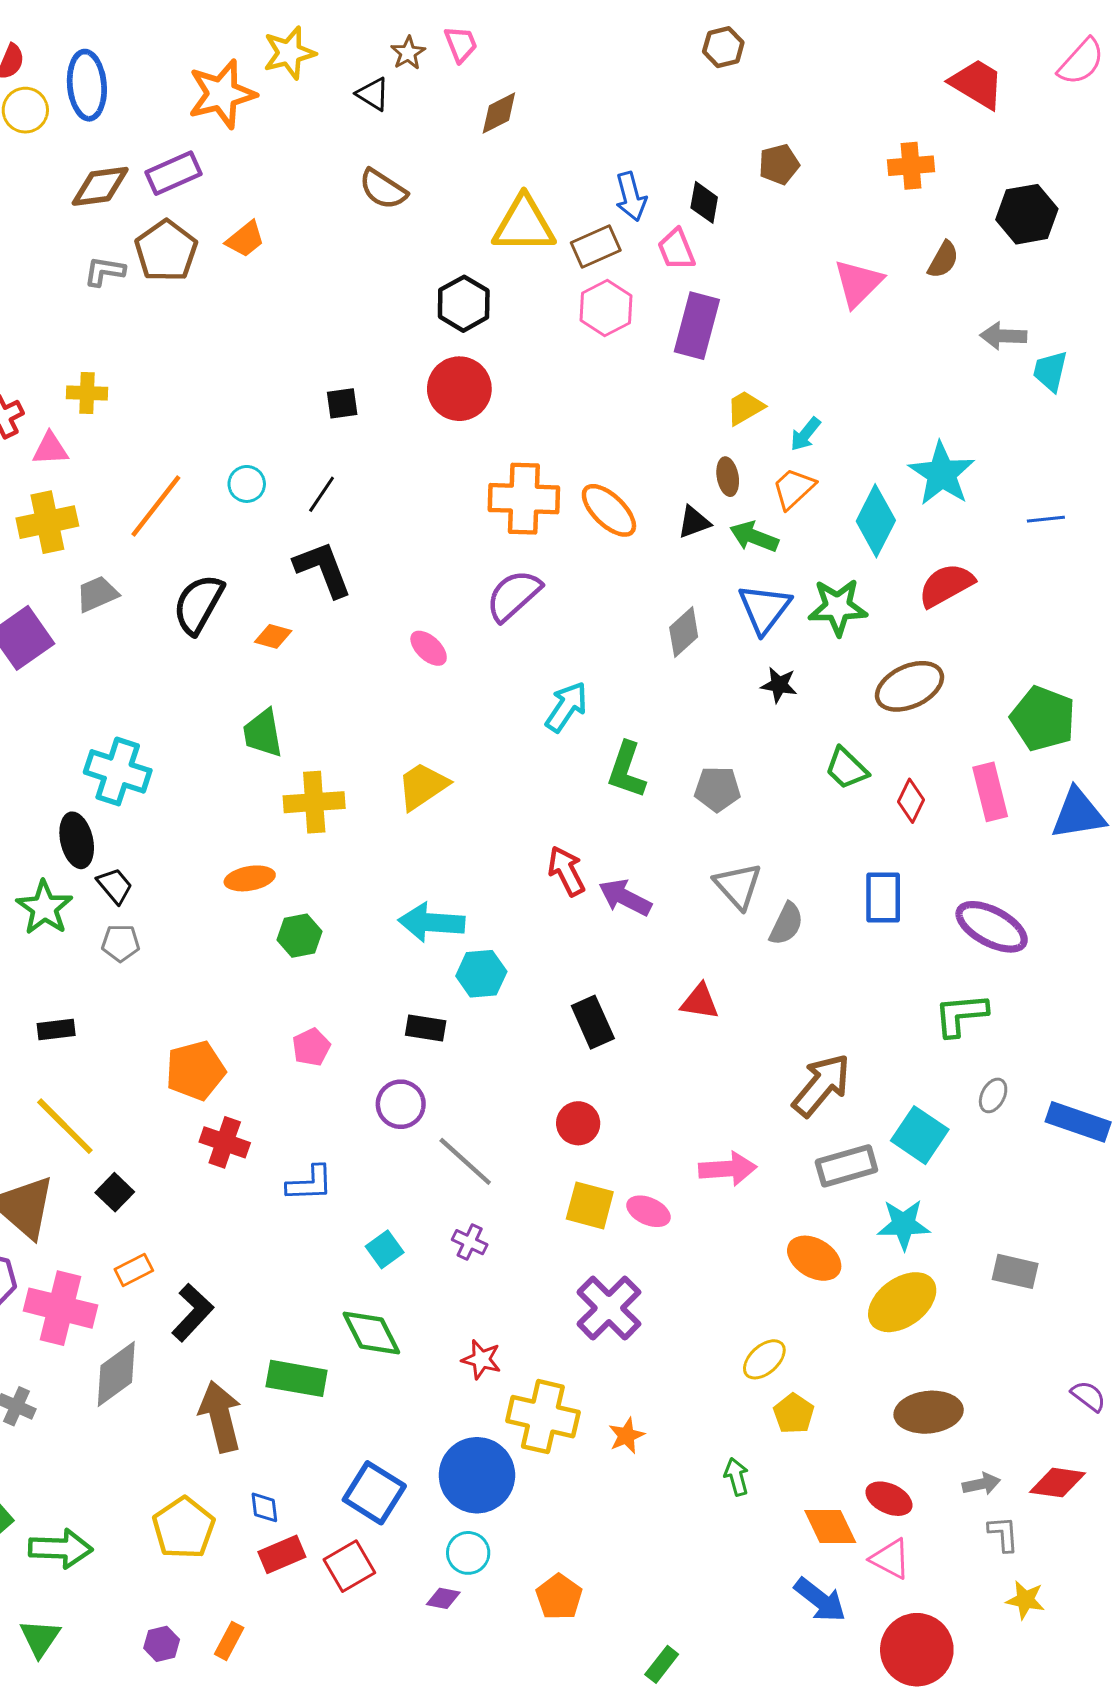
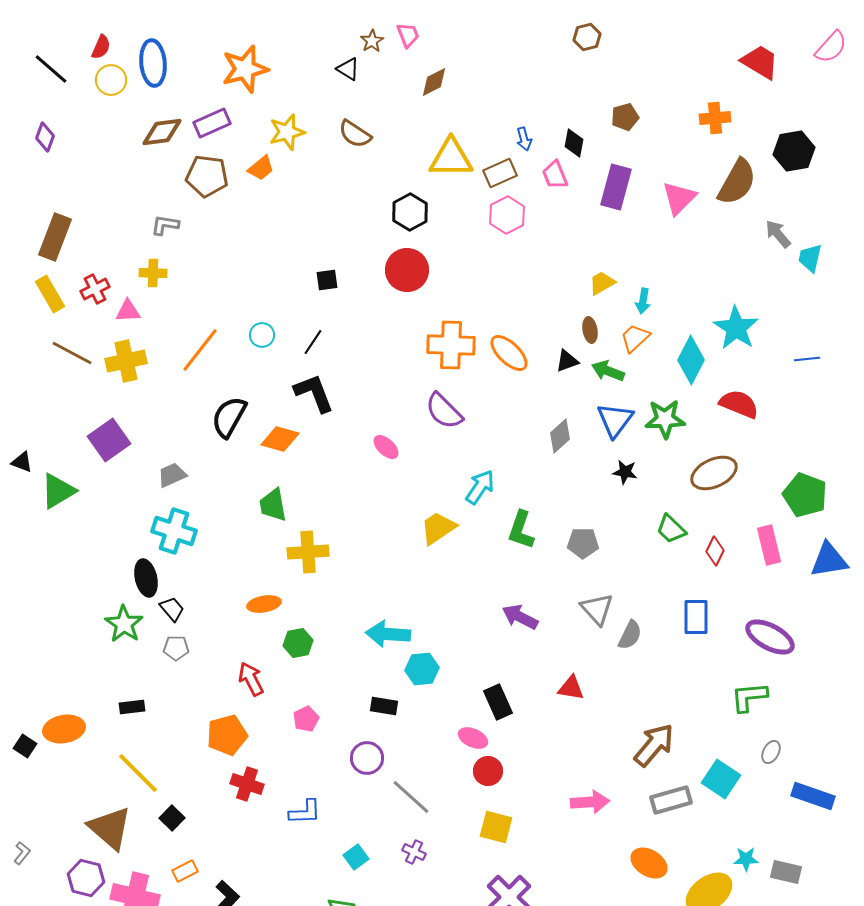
yellow star: (289, 53) -> (287, 132), moved
blue arrow: (631, 197) -> (524, 139), size x0.7
brown pentagon: (166, 251) -> (207, 176), turned -30
brown semicircle: (943, 260) -> (737, 182), size x1.8
gray L-shape: (105, 271) -> (165, 225), moved
purple rectangle: (697, 326) -> (616, 187), moved
gray arrow: (1003, 336) -> (778, 234), turned 48
cyan arrow: (805, 434) -> (643, 301), turned -30
red semicircle: (946, 585) -> (739, 404), turned 51
gray trapezoid: (97, 594) -> (172, 475), moved
purple semicircle: (514, 595) -> (444, 411), turned -93
orange diamond: (273, 636) -> (280, 439), size x1.5
yellow trapezoid: (423, 786) -> (438, 528), moved
red arrow: (566, 871) -> (251, 679), moved
blue rectangle: (1078, 1122) -> (813, 796), moved
pink ellipse: (649, 1211) -> (473, 738), moved
cyan star: (904, 1224) -> (746, 859), moved, size x0.7

